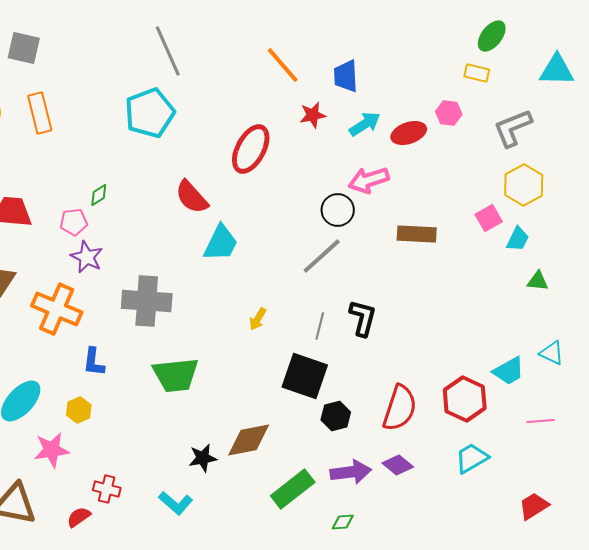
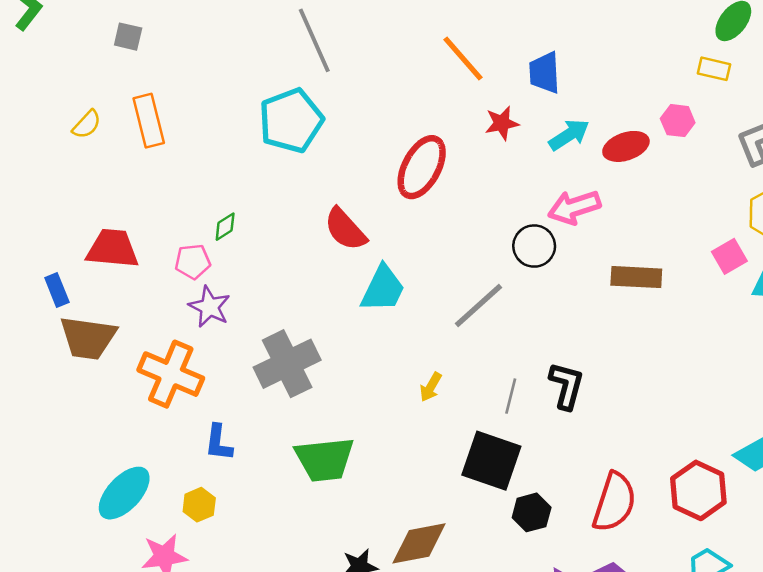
gray square: (24, 48) -> (128, 37), size x0.7
gray line: (322, 256) -> (479, 306), moved
gray cross: (147, 301) -> (287, 364), turned -30

